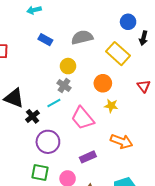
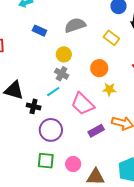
yellow rectangle: (118, 54) -> (111, 38), size x0.7
black cross: (32, 116) -> (34, 106), turned -32
purple rectangle: (88, 157) -> (96, 131), moved

